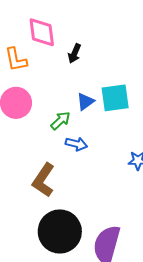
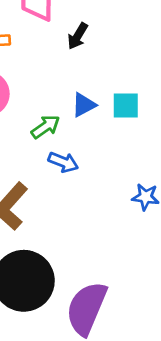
cyan square: (115, 98) -> (126, 105), size x0.7

